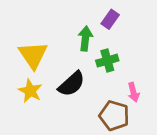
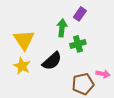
pink arrow: (133, 92) -> (103, 74), moved, turned -64
brown pentagon: (114, 116) -> (83, 84), turned -30

